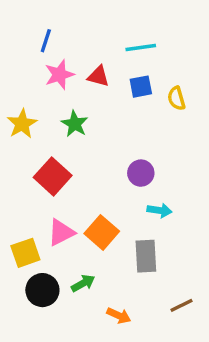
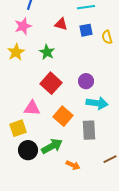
pink star: (59, 75) -> (23, 26), moved
red square: (53, 176) -> (51, 83), moved
cyan arrow: (159, 210) -> (97, 103), size x1.5
pink triangle: (61, 232) -> (32, 108), moved, turned 30
green arrow: (83, 283) -> (52, 146), size x1.5

